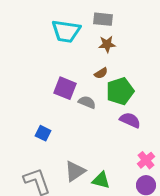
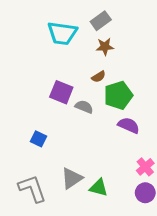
gray rectangle: (103, 19) -> (101, 21), turned -42

